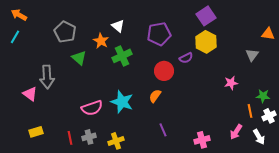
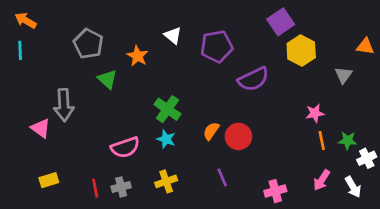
white triangle: (118, 26) -> (173, 35), moved
cyan line: (15, 37) -> (20, 50), turned -32
yellow hexagon: (206, 42) -> (301, 50), moved
green cross: (122, 56) -> (167, 109), moved, turned -30
purple semicircle: (186, 58) -> (253, 79), size x1.6
red circle: (164, 71) -> (238, 136), moved
green star: (263, 96) -> (348, 141), moved
cyan star: (122, 102) -> (166, 139), size x0.6
orange line: (250, 111) -> (322, 141), moved
yellow cross: (116, 141) -> (166, 181), moved

